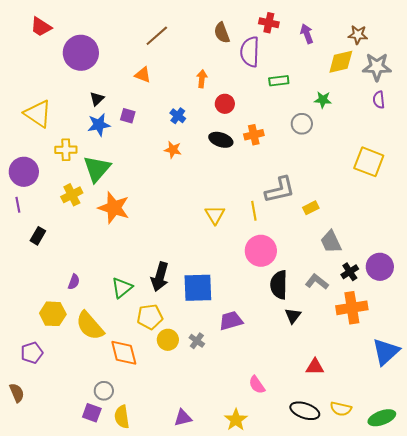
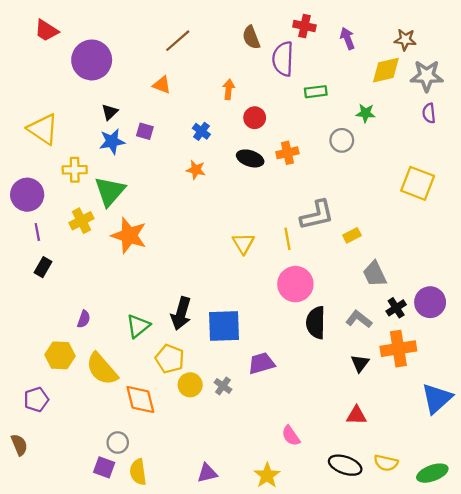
purple line: (18, 205) -> (37, 232), moved
black triangle: (293, 316) -> (360, 363), moved
yellow pentagon: (150, 317) -> (170, 359), turned 30

